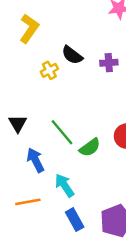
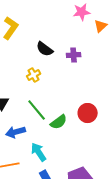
yellow cross: (49, 70) -> (34, 75), moved
blue arrow: (35, 160) -> (16, 132), turned -78

